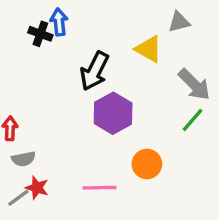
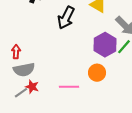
purple hexagon: (113, 113) -> (105, 45), moved
gray semicircle: (23, 159) -> (24, 70), size x1.5

